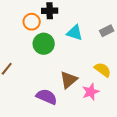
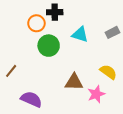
brown triangle: (69, 80) -> (74, 82), turned 42
purple semicircle: (47, 97) -> (31, 99), moved

